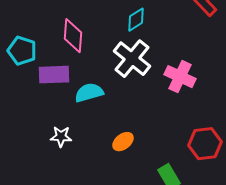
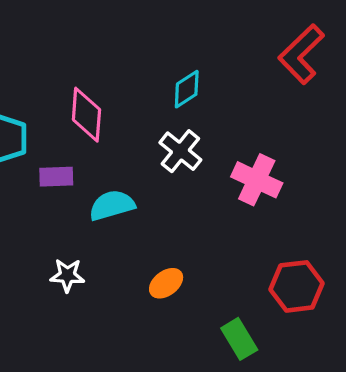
white cross: (132, 59) -> (180, 151), size x0.7
purple rectangle: (54, 75) -> (56, 177), size x0.7

